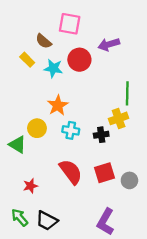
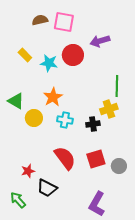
brown semicircle: (44, 41) -> (40, 20), moved, turned 126
green triangle: (17, 145) -> (16, 101), moved
black trapezoid: (47, 221) -> (47, 188), moved

